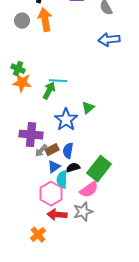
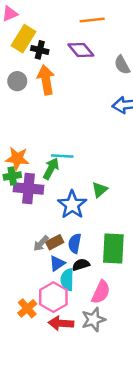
green cross: (18, 69) -> (12, 176), moved, turned -32
purple cross: (31, 135) -> (28, 188), moved
green rectangle: (99, 169) -> (113, 248), moved, turned -35
pink semicircle: (89, 190) -> (101, 292), turned -30
orange cross: (38, 235) -> (27, 308), moved

